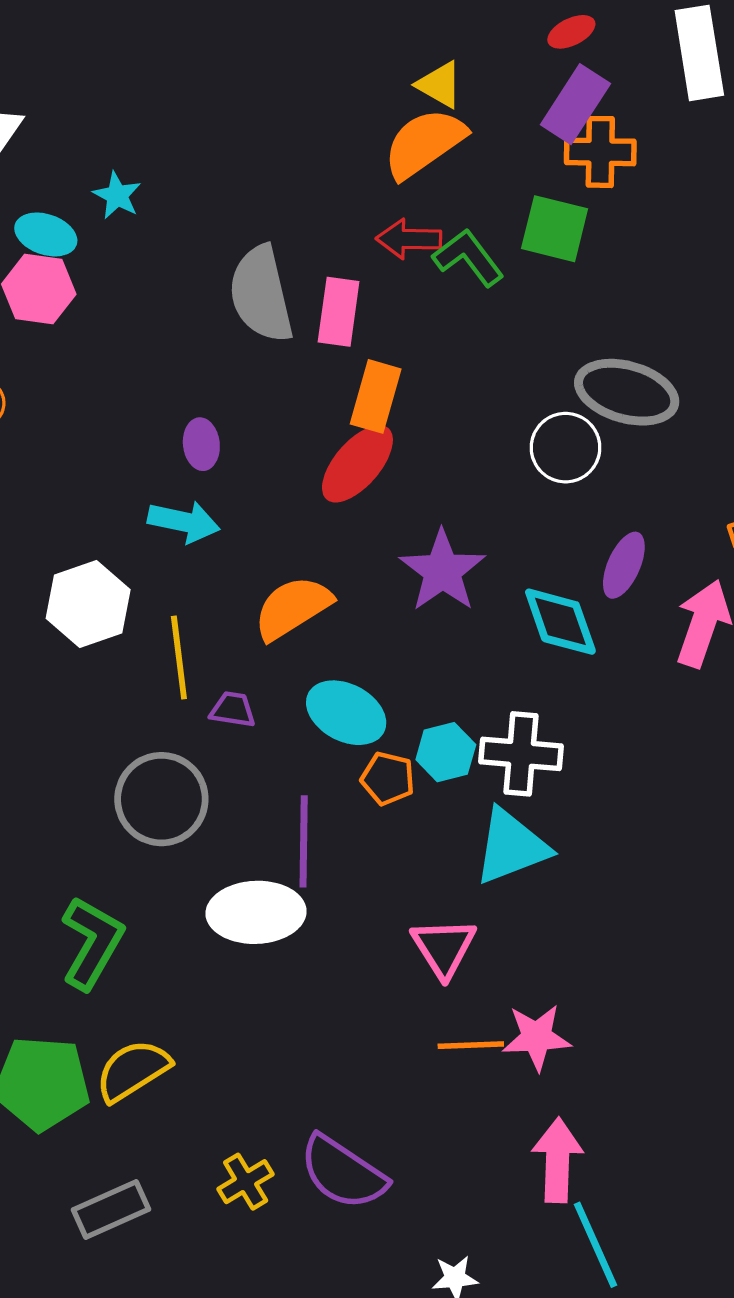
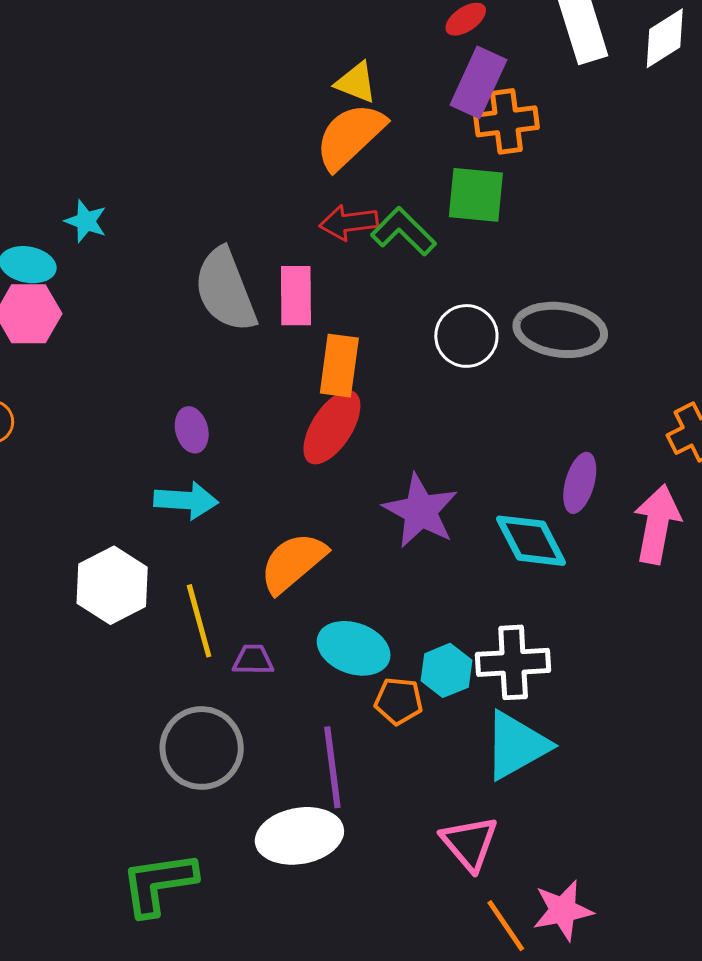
white circle: (566, 448) -> (466, 336), moved
green L-shape: (92, 943) -> (159, 884), turned -120
orange line: (471, 1045) -> (506, 926), turned 66

